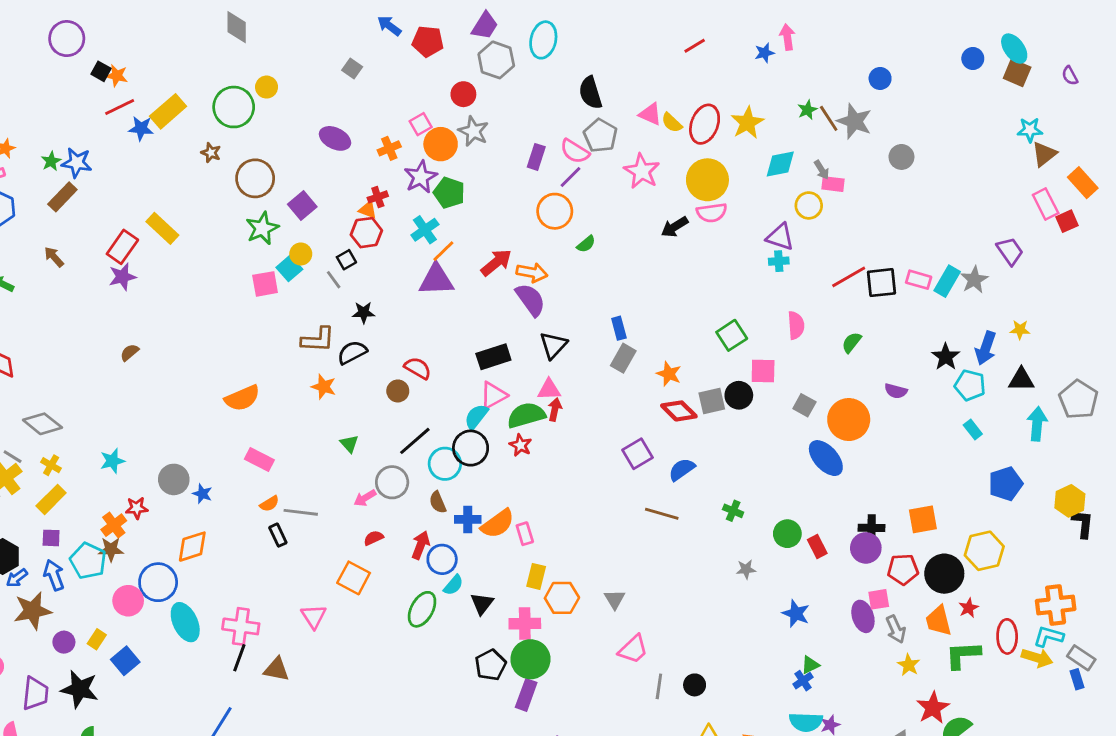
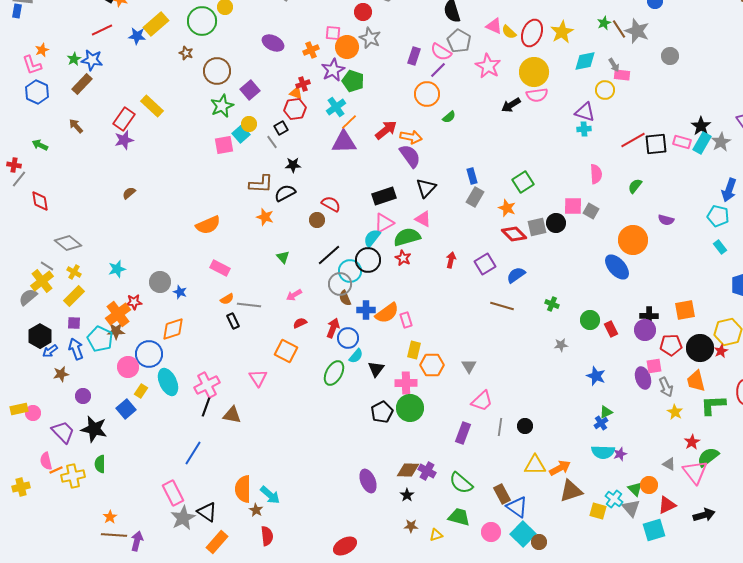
red line: (120, 107) -> (102, 30), moved
pink square: (421, 124) -> (333, 33), turned 35
green square: (732, 335) -> (523, 182), moved
black star: (946, 357) -> (701, 126), moved
pink triangle: (549, 390) -> (423, 219), turned 30
gray square: (804, 405) -> (591, 211), moved
red arrow: (555, 410) -> (451, 260), moved
gray circle: (392, 482) -> (340, 284), moved
orange cross: (114, 525) -> (118, 314), size x1.4
red star: (969, 608) -> (721, 351), moved
brown star: (33, 611) -> (61, 374), size x0.6
pink cross: (241, 626) -> (207, 385), turned -35
yellow rectangle: (97, 639) -> (141, 391), moved
purple trapezoid: (35, 693) -> (63, 432), turned -50
purple rectangle: (526, 695) -> (463, 433), moved
red star: (933, 708) -> (692, 442), size x0.7

